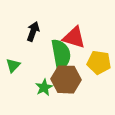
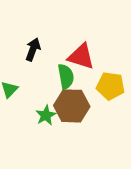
green semicircle: (61, 54) -> (66, 76), size x0.7

